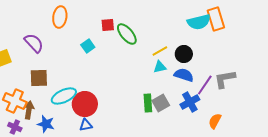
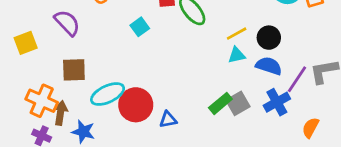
green rectangle: (148, 103) -> (220, 103), turned 54
blue triangle: (86, 125) -> (168, 120), moved

